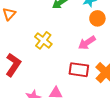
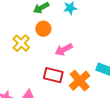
orange circle: (97, 18) -> (43, 29), moved

